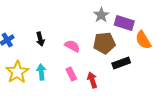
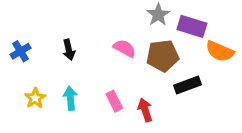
orange semicircle: (143, 40) -> (220, 51), turned -36
pink semicircle: (72, 46) -> (125, 48), moved
yellow star: (17, 72) -> (35, 98), size x0.6

